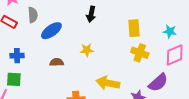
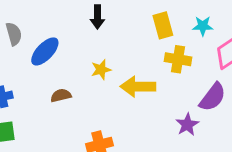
cyan star: (170, 31) -> (203, 26), moved
yellow arrow: (108, 83) -> (138, 87), moved

